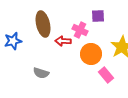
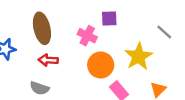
red arrow: (63, 41) -> (48, 60), moved

